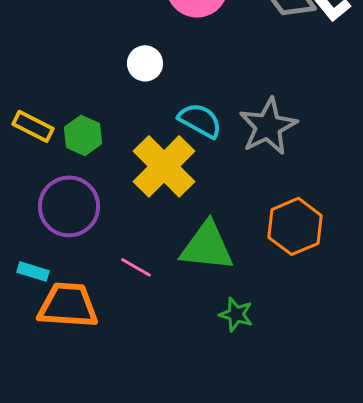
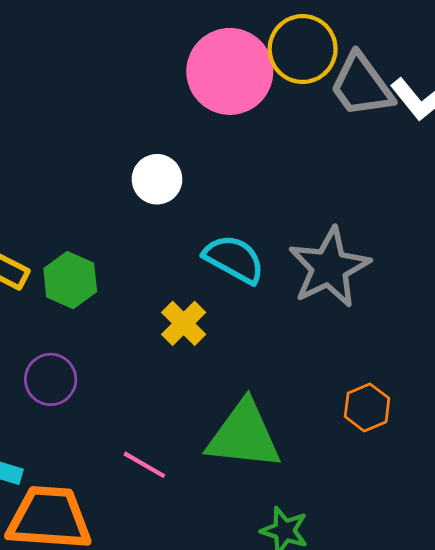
yellow cross: (164, 166) -> (184, 323), size x0.5
purple circle: (69, 206) -> (51, 379), size x0.6
orange hexagon: (295, 226) -> (367, 407), size x0.6

